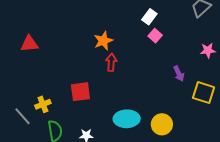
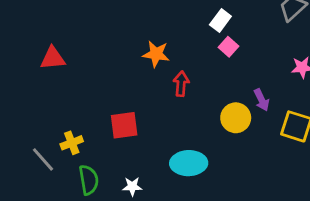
orange star: (103, 41) -> (156, 54), turned 30
red arrow: (111, 62) -> (181, 84), moved
yellow circle: (162, 124) -> (236, 118), moved

